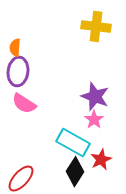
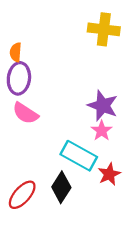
black diamond: (75, 172) -> (61, 187), moved

